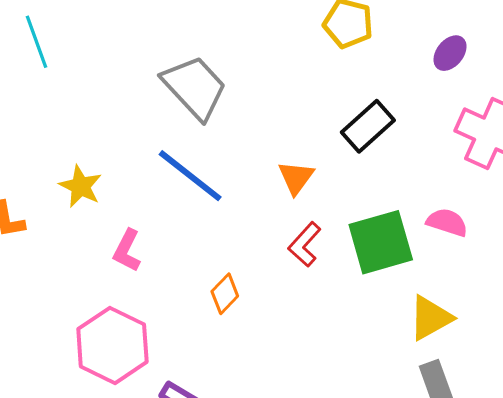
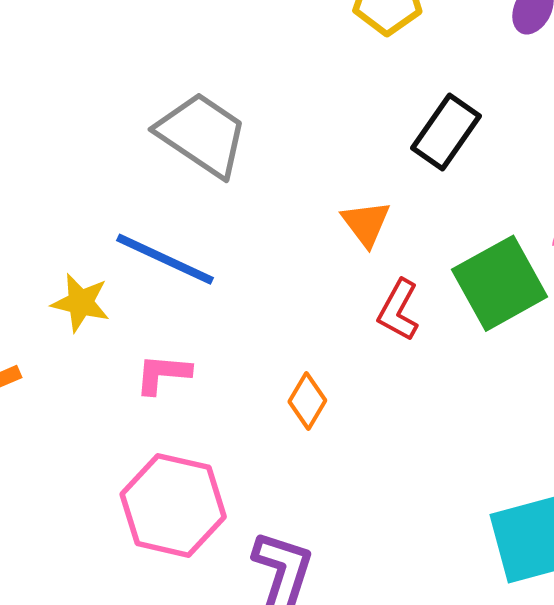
blue line: (190, 176) -> (165, 259), moved
pink L-shape: (127, 251) -> (163, 374), turned 81

